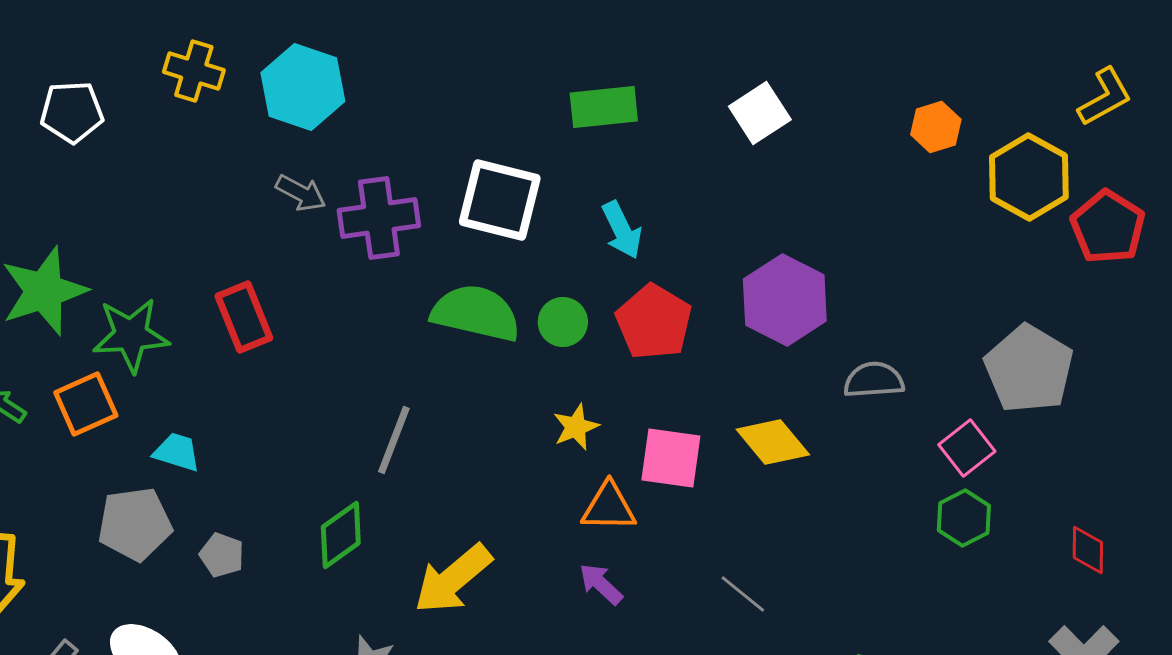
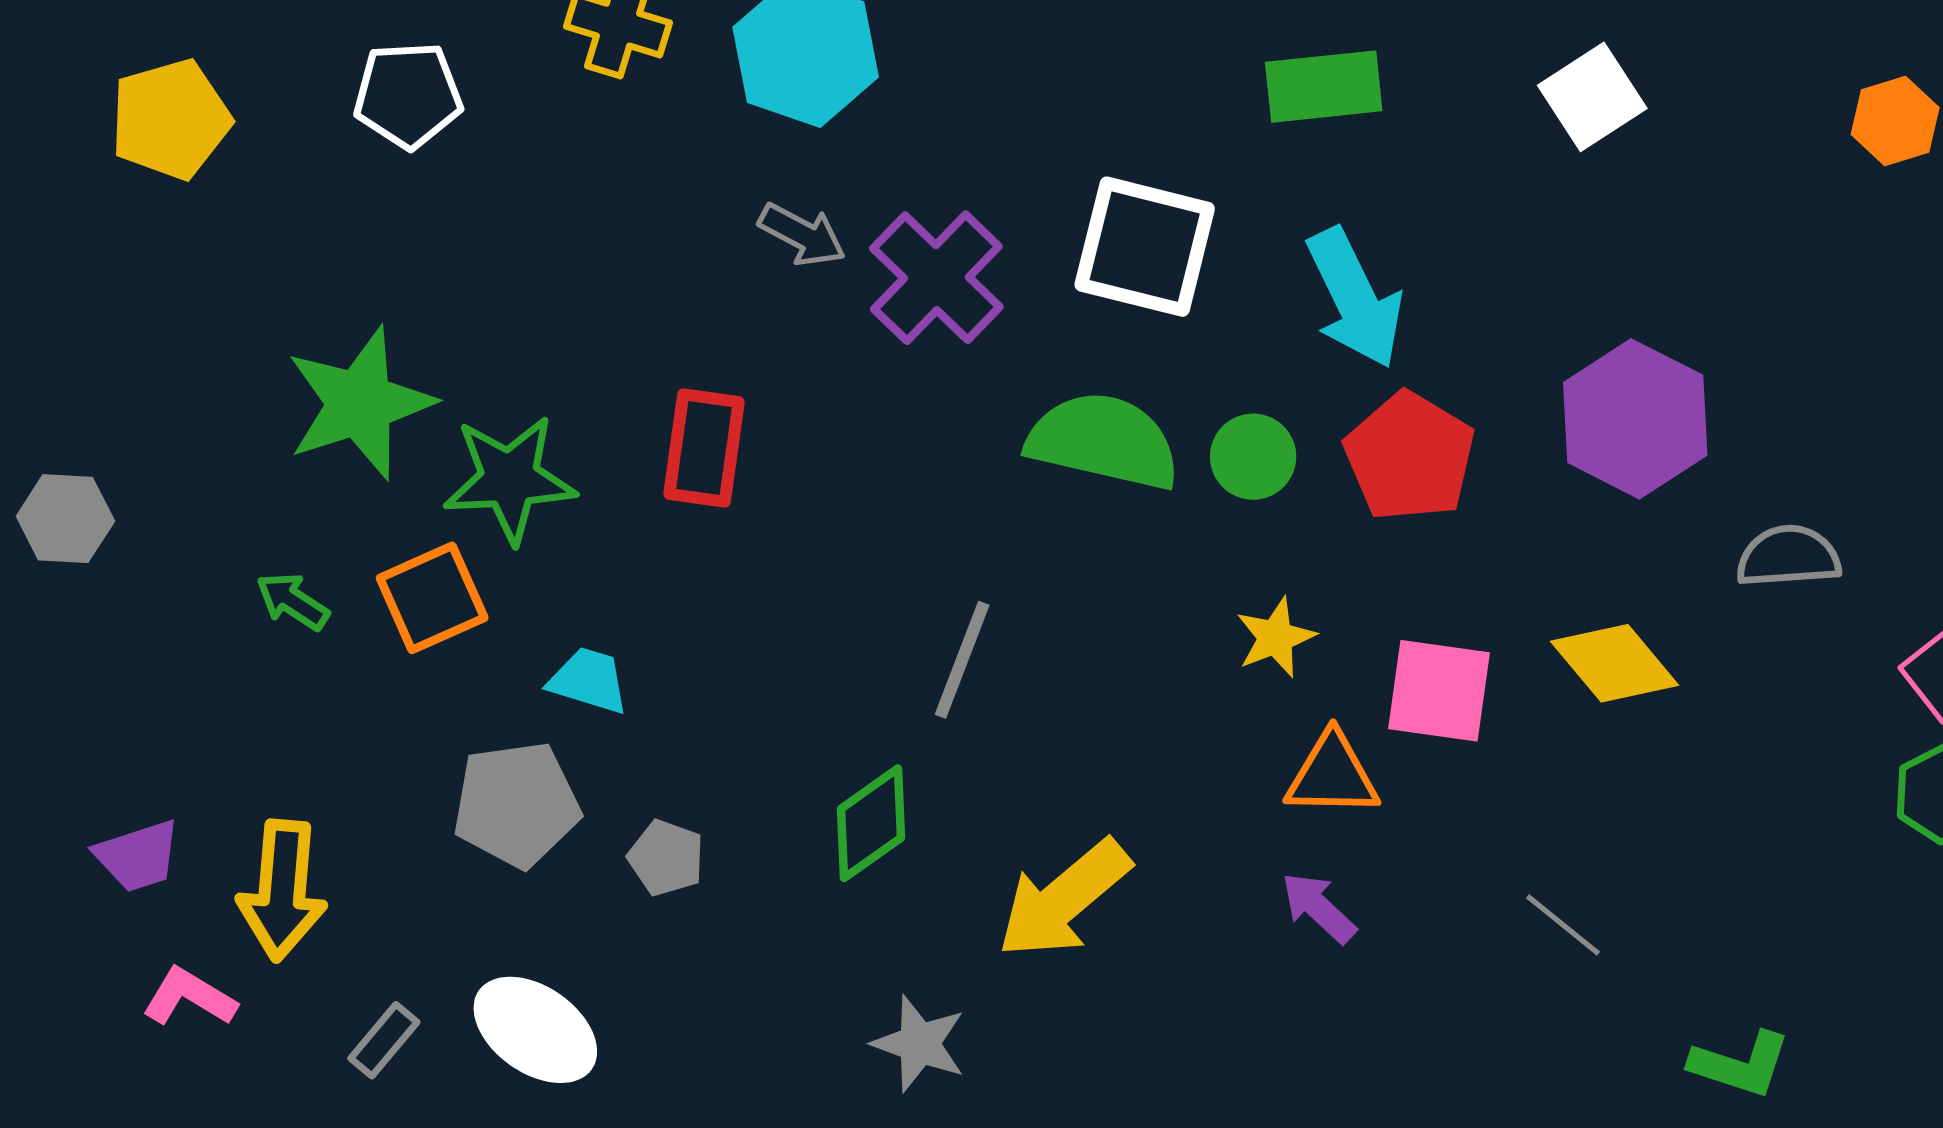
purple cross: (379, 218) -> (936, 278), turned -38
cyan arrow: (622, 230) -> (1355, 298), size x1.4
red rectangle: (244, 317) -> (704, 448), turned 30

